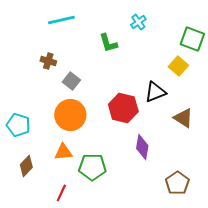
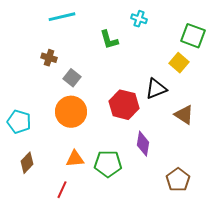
cyan cross: (138, 22) -> (139, 19), turned -35
orange triangle: (63, 152) -> (75, 159), moved
green pentagon: (92, 167) -> (108, 164), moved

